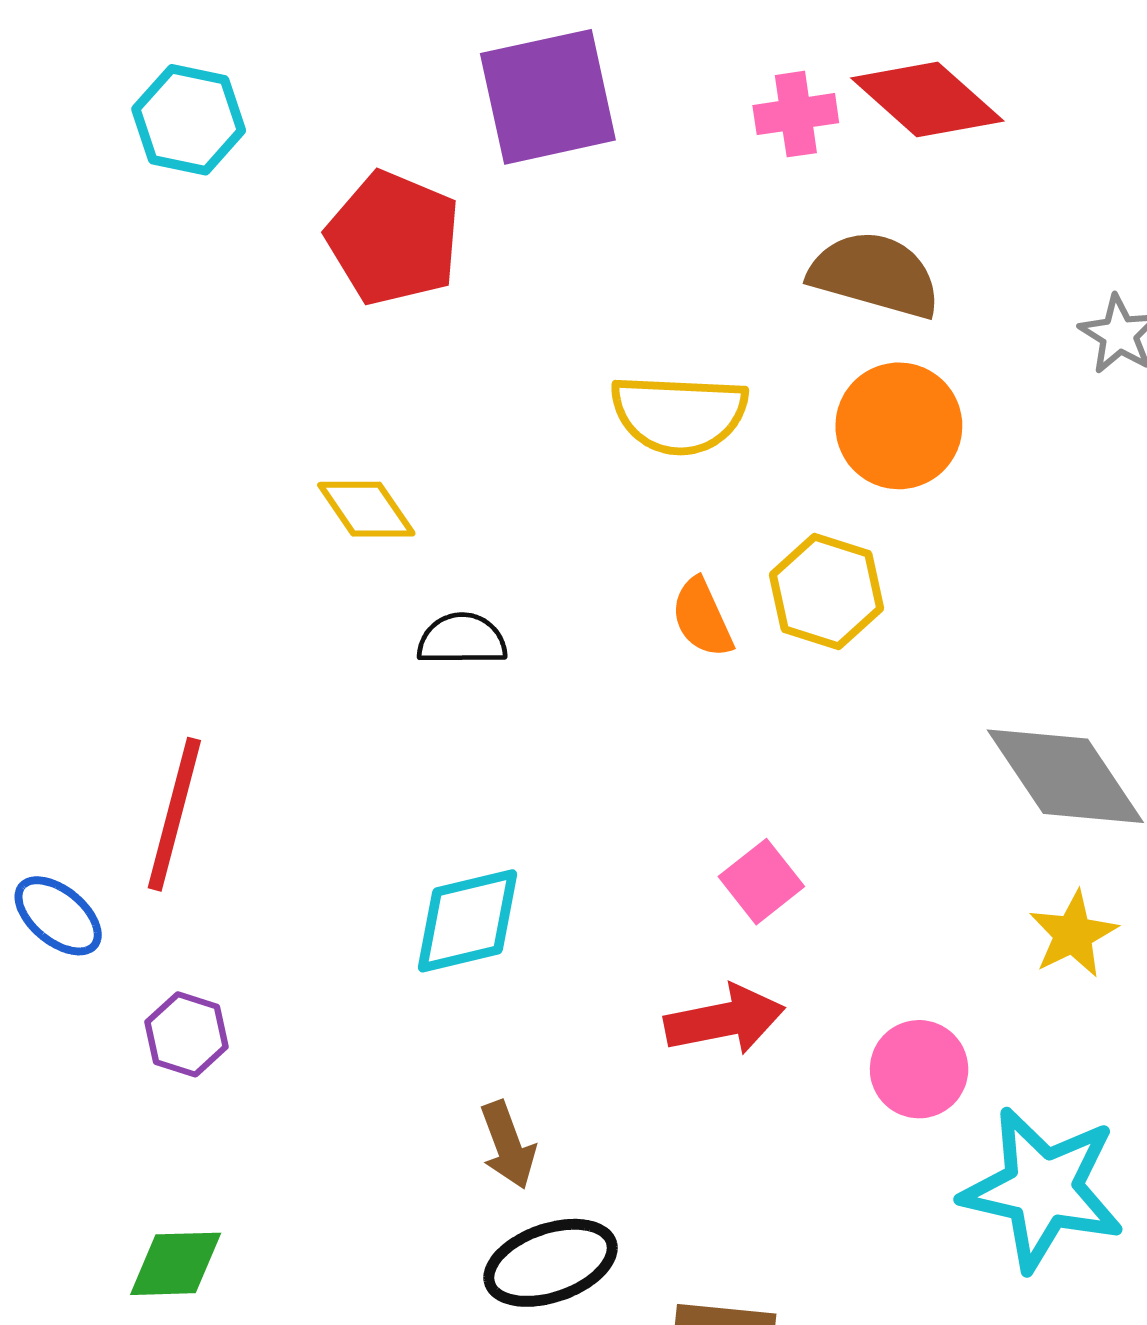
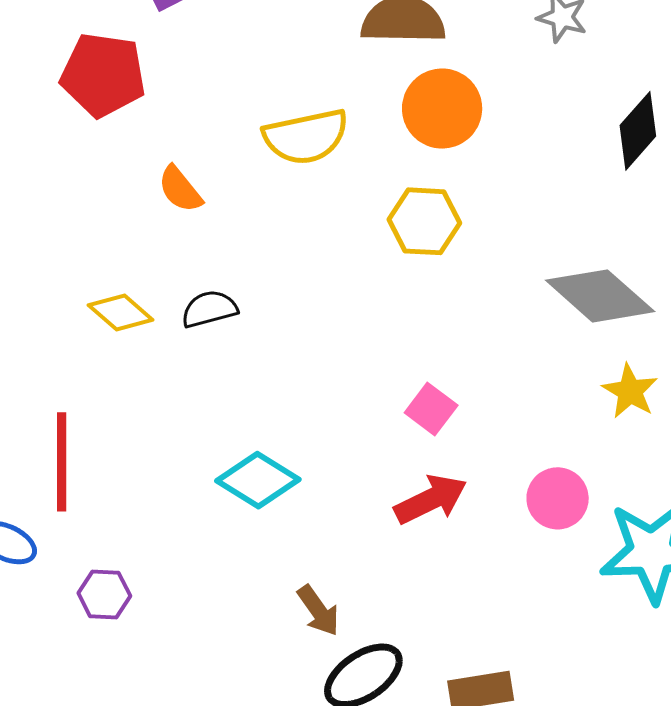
yellow diamond: (366, 509) -> (121, 312), moved
orange semicircle: (702, 618) -> (180, 189), moved
cyan diamond: (467, 921) -> (258, 480), turned 60

